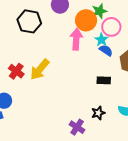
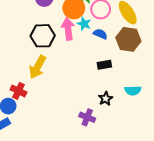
black hexagon: (29, 21) -> (43, 36), moved
cyan star: (101, 40) -> (84, 24), moved
red cross: (16, 71) -> (18, 91), moved

